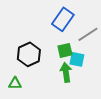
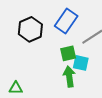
black hexagon: (29, 54) -> (30, 29), moved

